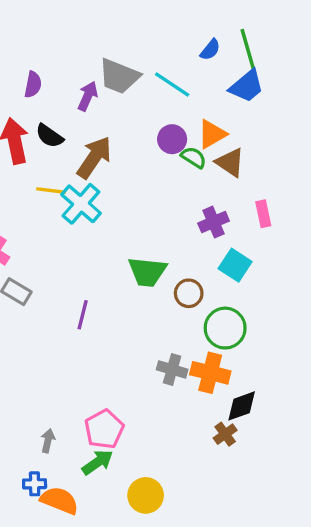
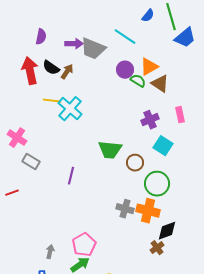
gray trapezoid: (119, 76) -> (93, 49), moved
blue trapezoid: (247, 86) -> (185, 38), moved
purple arrow: (88, 96) -> (74, 44), turned 66
brown arrow: (94, 157) -> (67, 72), moved, size x0.6

